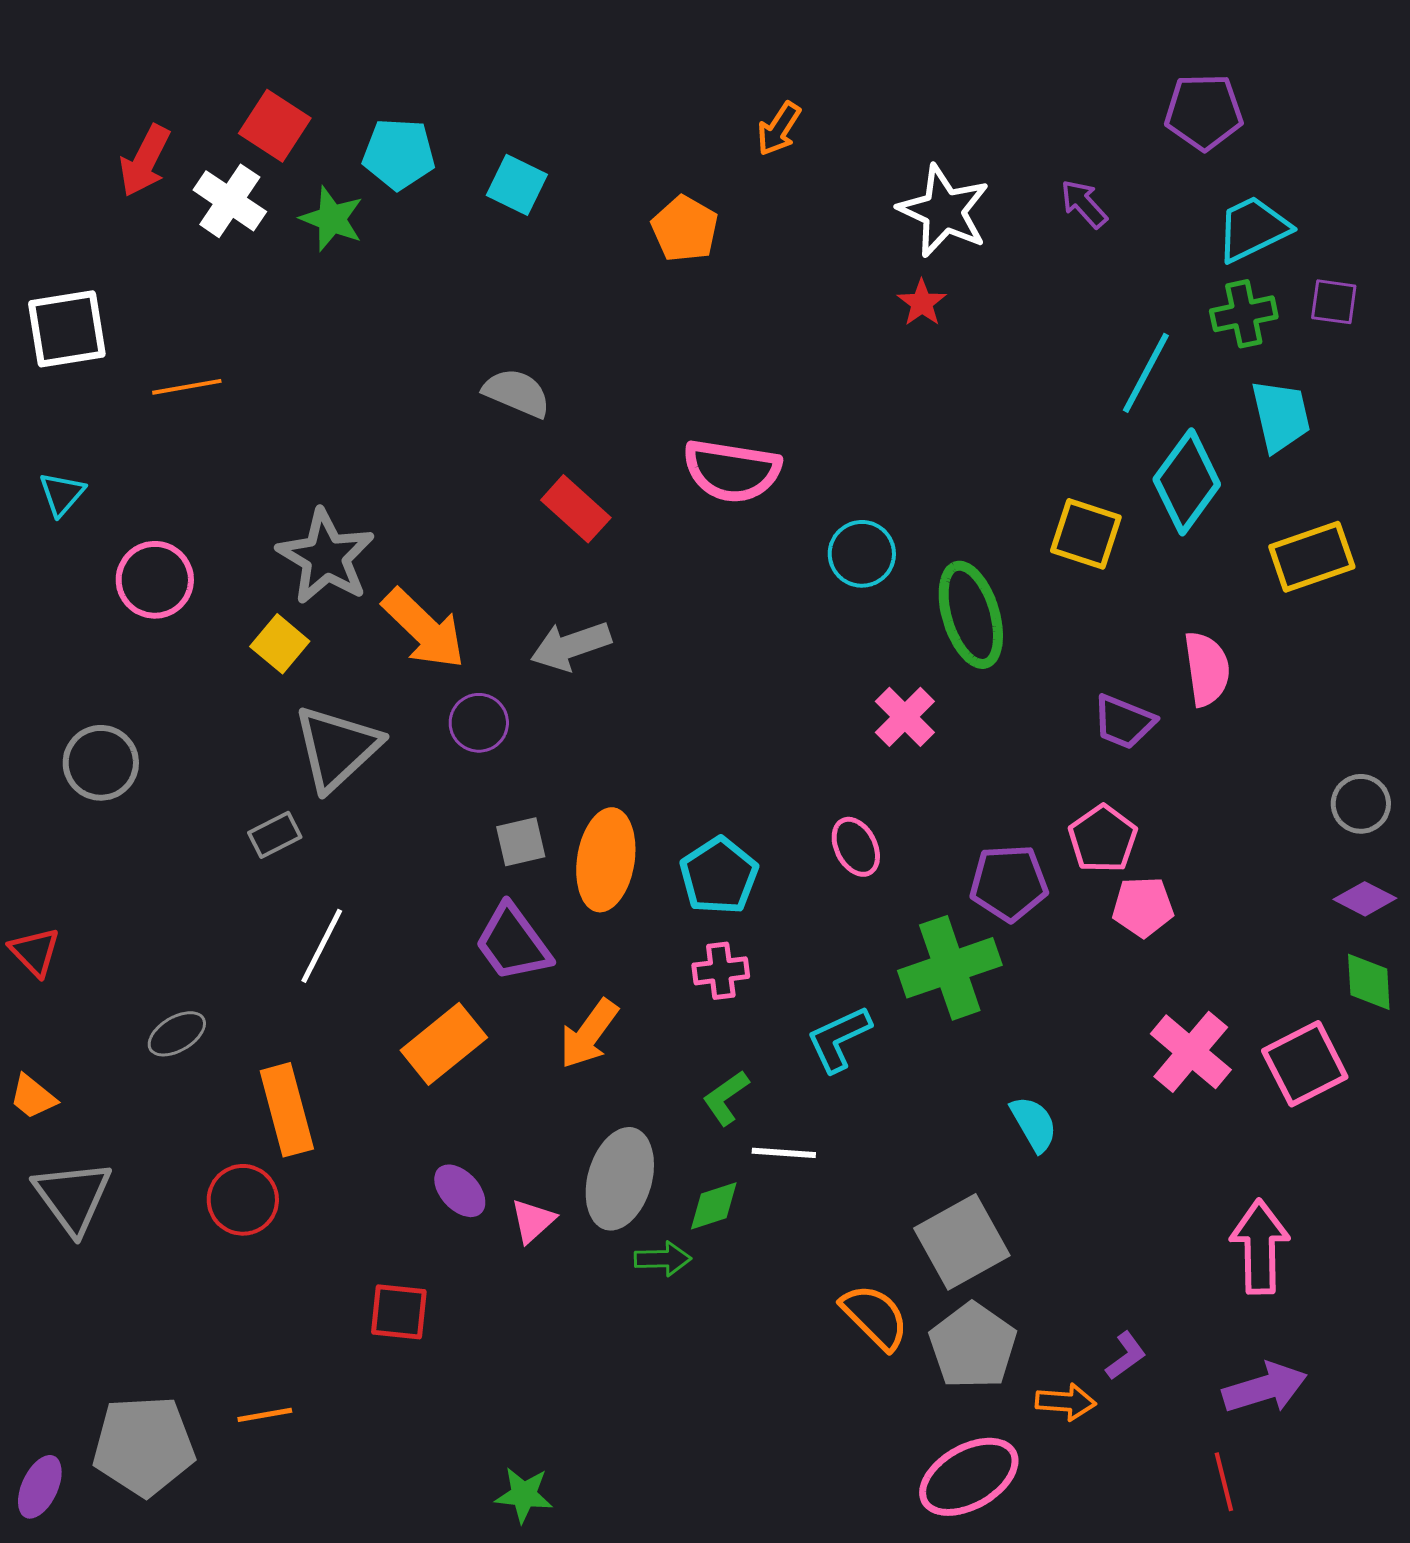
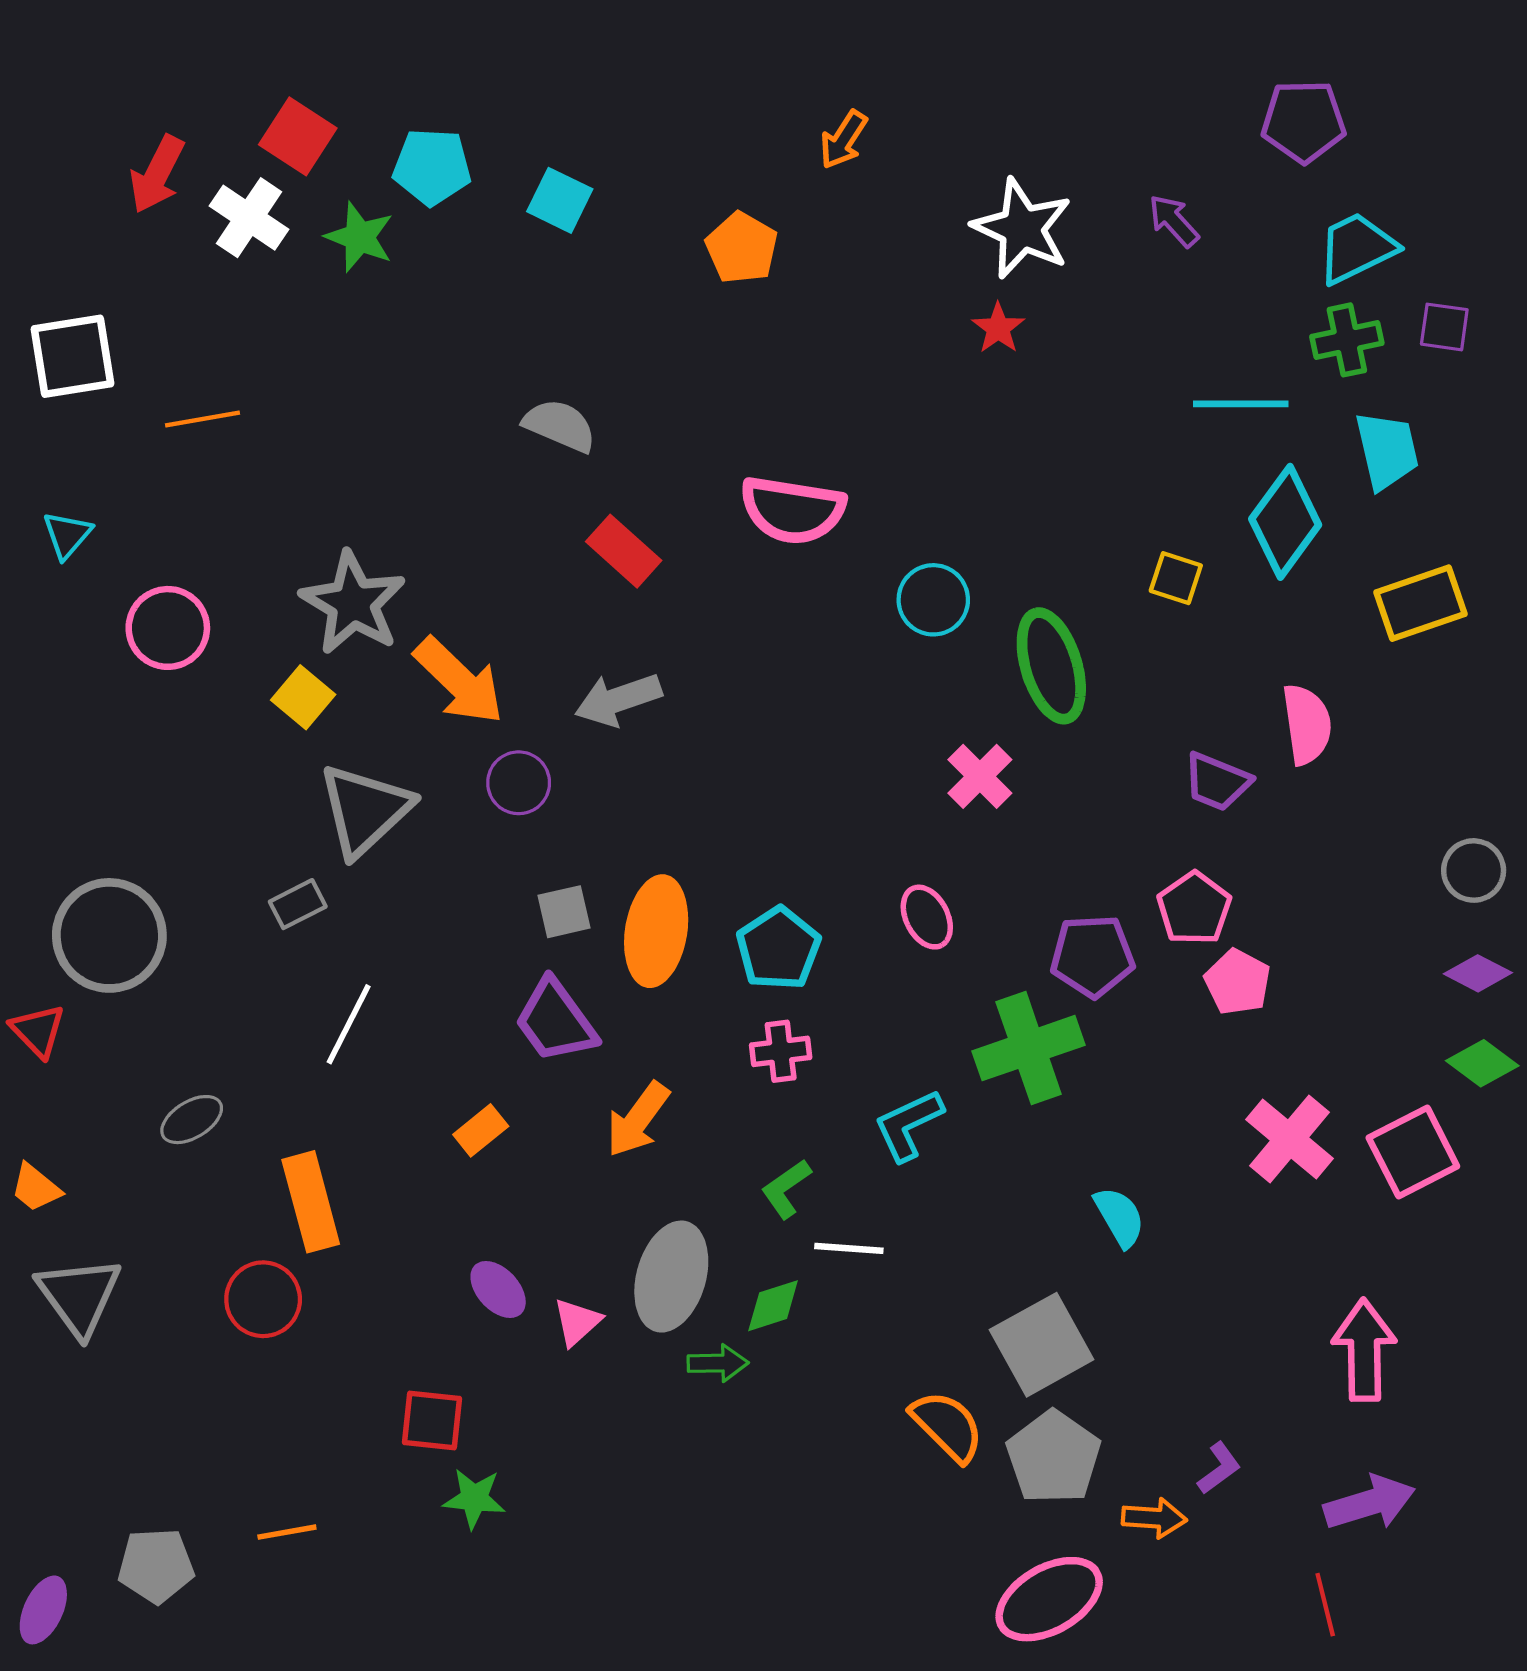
cyan line: (1146, 373) -> (1241, 404), turned 62
yellow square: (1086, 534) -> (1176, 578), size x0.7
gray circle: (101, 763) -> (109, 935), moved, size x1.4
pink pentagon: (1143, 907) -> (1238, 982), turned 30
green diamond: (1369, 982) -> (1482, 1063), turned -50
orange rectangle: (444, 1044) -> (481, 1130), size x0.6
gray pentagon: (144, 1446) -> (156, 1566), size x0.7
green star: (524, 1495) -> (474, 1498), moved

